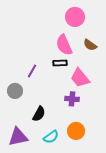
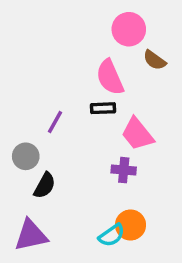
brown semicircle: (90, 45) -> (155, 60), moved
black semicircle: (39, 114) -> (45, 185), moved
cyan semicircle: (51, 137) -> (112, 235), moved

